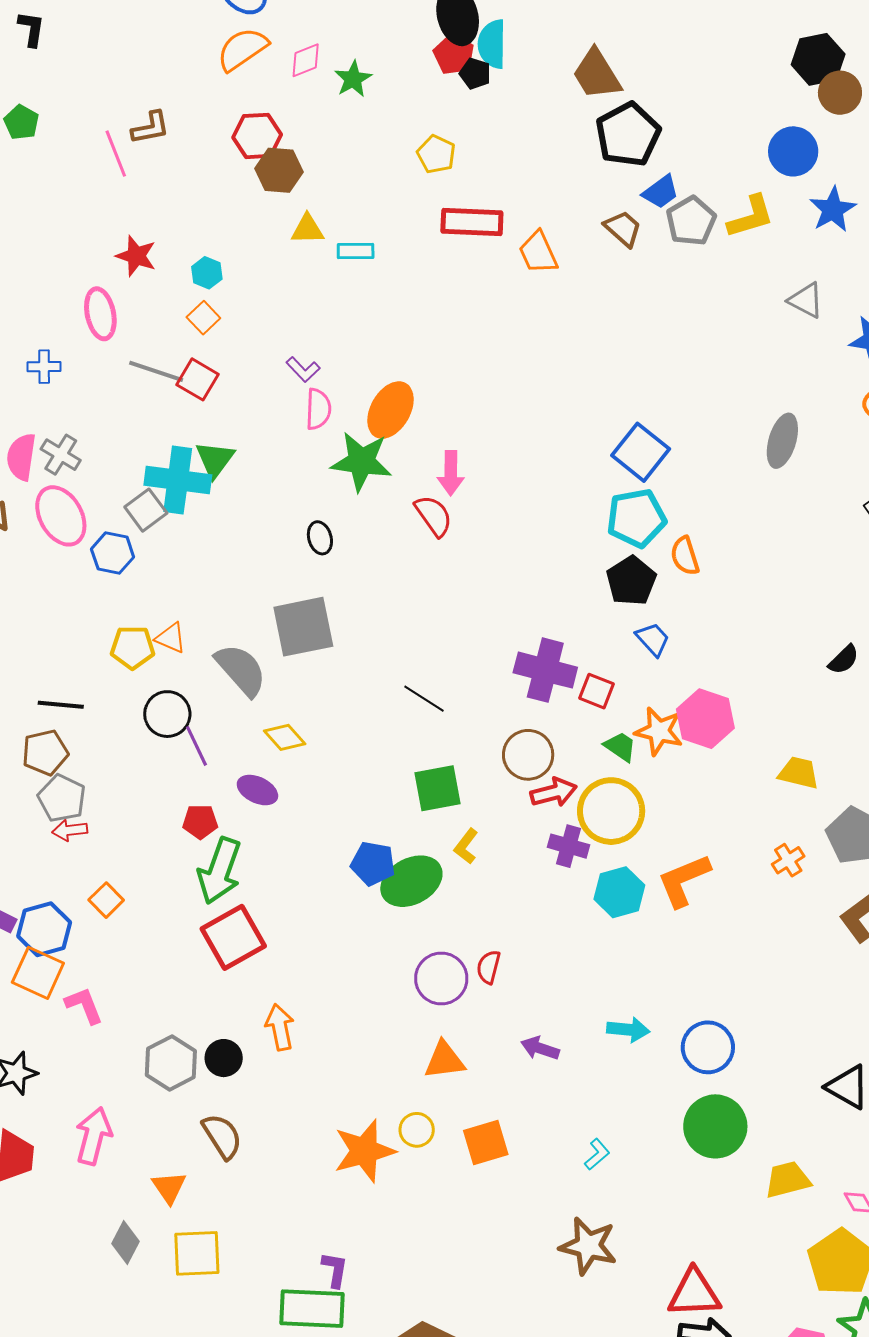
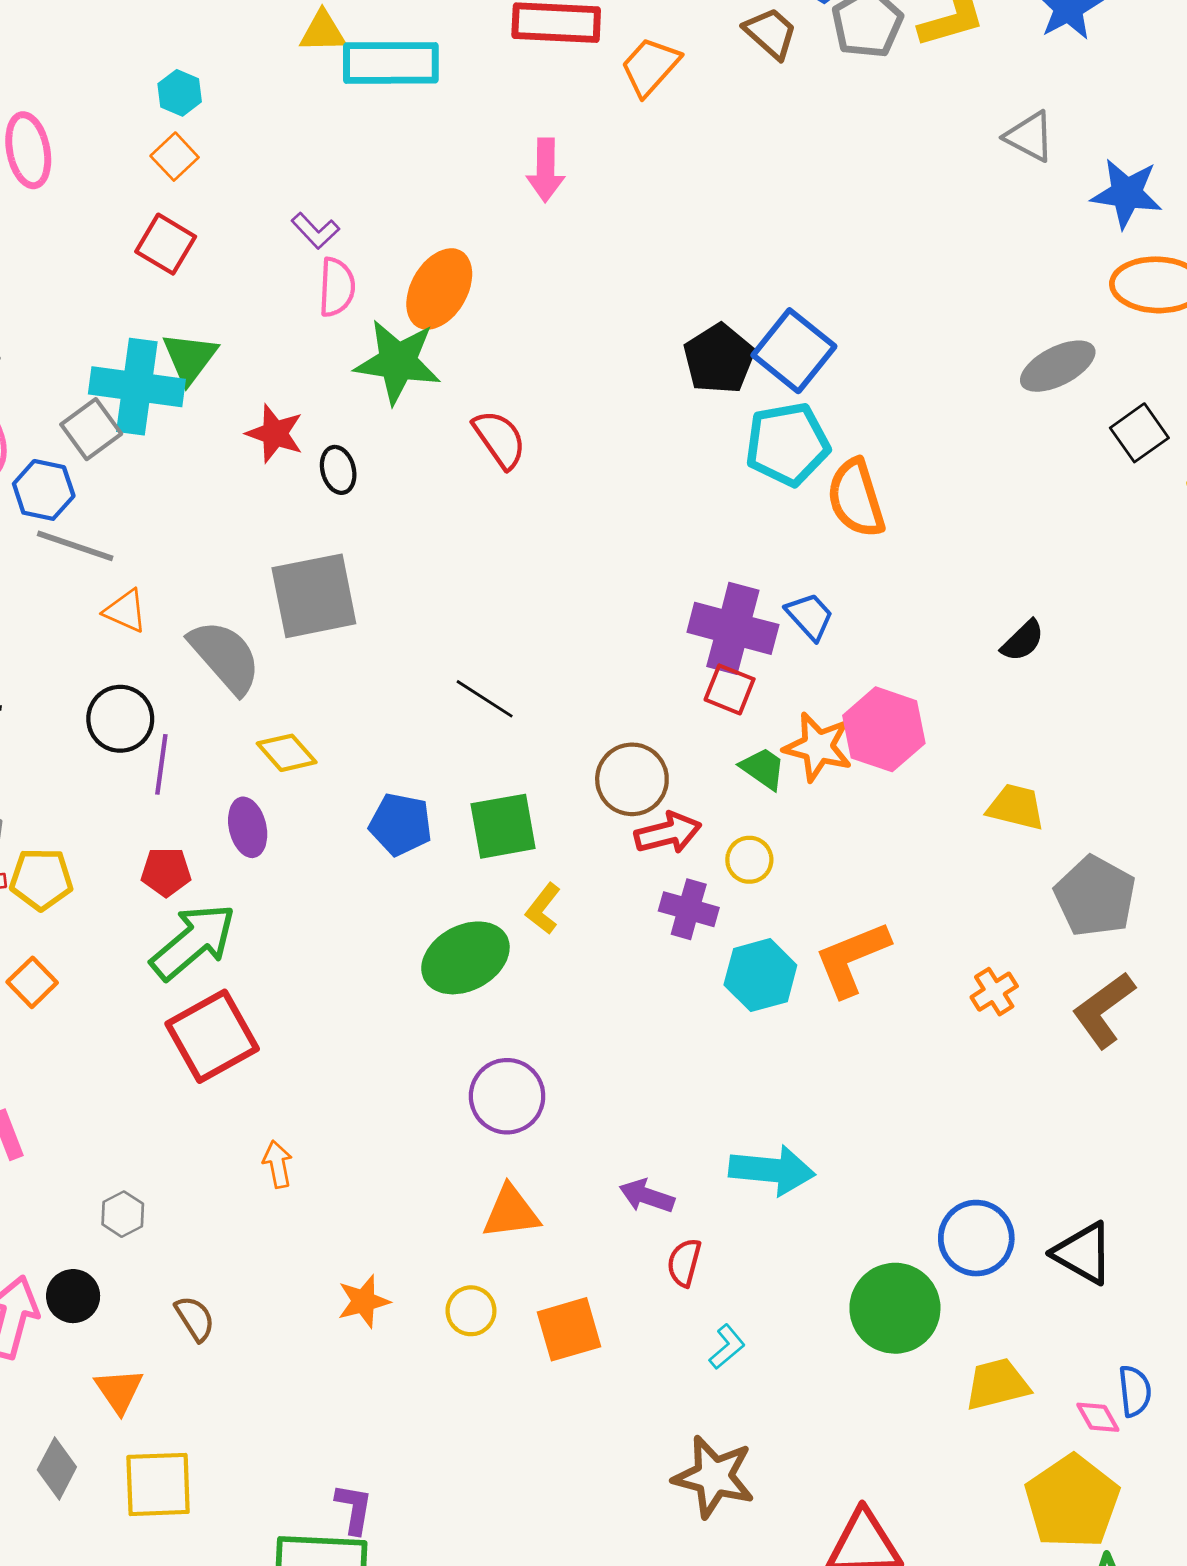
cyan rectangle: (356, 251) -> (391, 63), size x1.8
orange trapezoid: (538, 252) -> (650, 66), turned 66
red star: (136, 256) -> (275, 433), moved
gray line: (156, 371) -> (75, 546), moved
gray ellipse: (782, 441) -> (1058, 366), moved, turned 46
pink arrow: (451, 473) -> (546, 170), moved
orange semicircle: (685, 556) -> (856, 498), size x1.4
black pentagon: (631, 581) -> (719, 359), moved
yellow pentagon: (133, 647) -> (41, 879), moved
black semicircle: (844, 660) -> (1023, 641), moved
purple cross: (545, 670) -> (733, 628), moved
purple line: (196, 746) -> (161, 764), turned 33
purple ellipse: (257, 790) -> (248, 827), turned 51
yellow circle: (611, 811) -> (749, 860), size x0.5
orange cross: (788, 860) -> (994, 992), moved
blue pentagon: (373, 863) -> (401, 824), moved
green arrow: (220, 871) -> (193, 942), turned -150
red semicircle: (489, 967) -> (684, 1263), moved
orange arrow: (280, 1027) -> (278, 1164), size x0.7
cyan arrow: (628, 1030) -> (772, 1170), size x1.4
blue circle: (708, 1047) -> (976, 1238), moved
black circle: (224, 1058) -> (73, 1296), moved
gray hexagon: (171, 1063) -> (123, 1214), size x0.6
brown semicircle: (222, 1136) -> (195, 1318), size x0.7
orange star: (364, 1151) -> (364, 1301), moved, size x0.6

